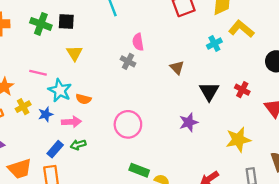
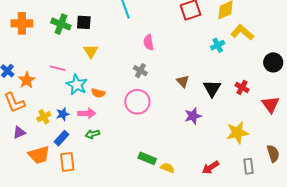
gray cross: (128, 61) -> (140, 71), moved
brown triangle: (177, 68) -> (183, 81), moved
yellow cross: (23, 107) -> (44, 117), moved
blue star: (46, 114) -> (63, 114), moved
pink circle: (128, 124) -> (137, 102), moved
blue rectangle: (55, 149) -> (61, 138), moved

